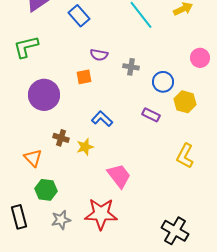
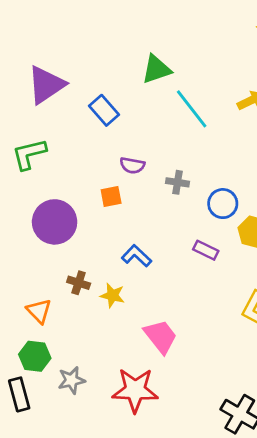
yellow star: (85, 147) -> (112, 295), turned 30
green hexagon: (46, 190) -> (35, 356), moved
gray star: (61, 220) -> (72, 380), moved

